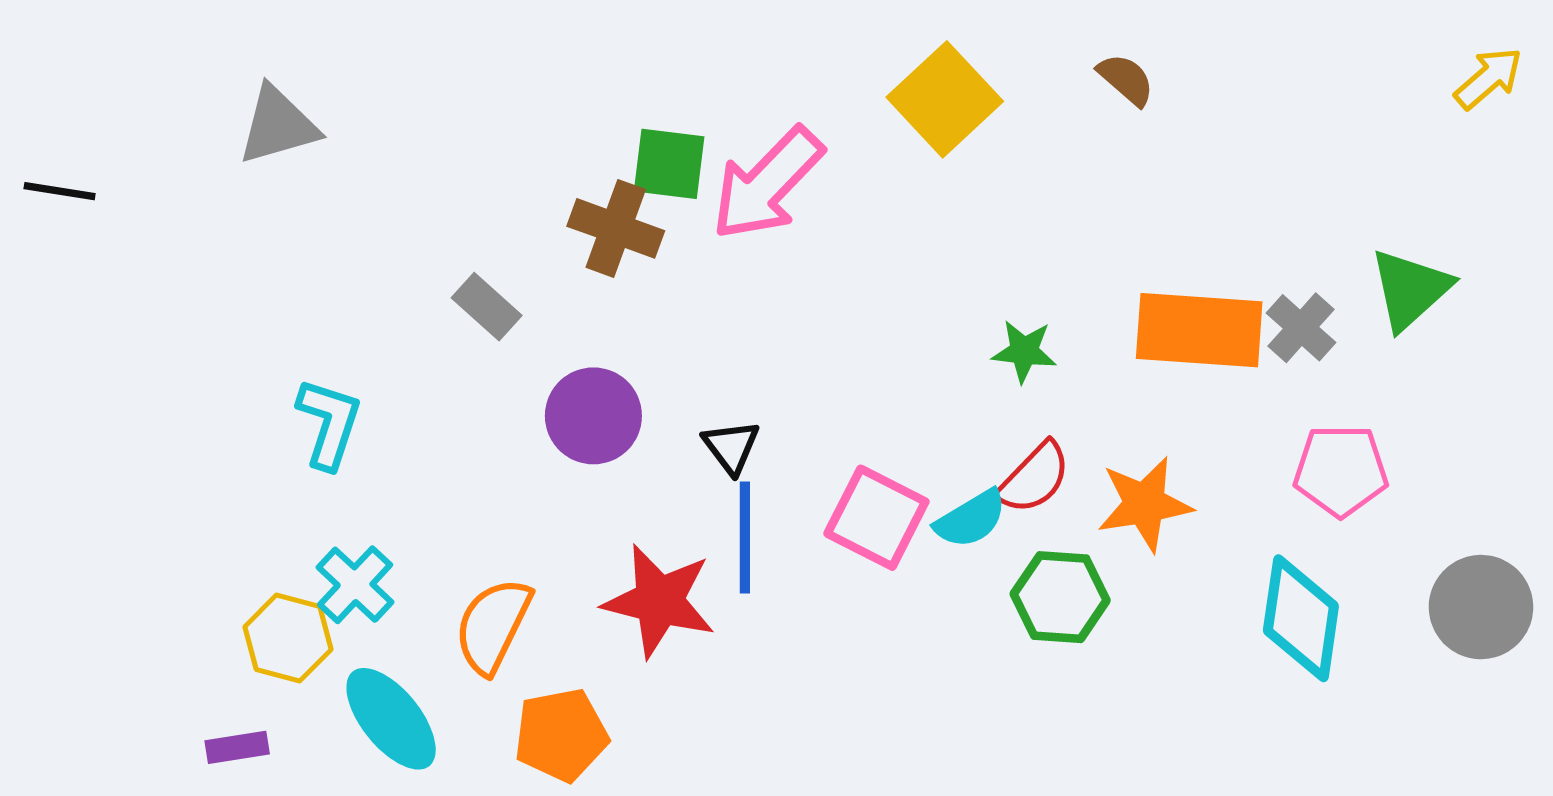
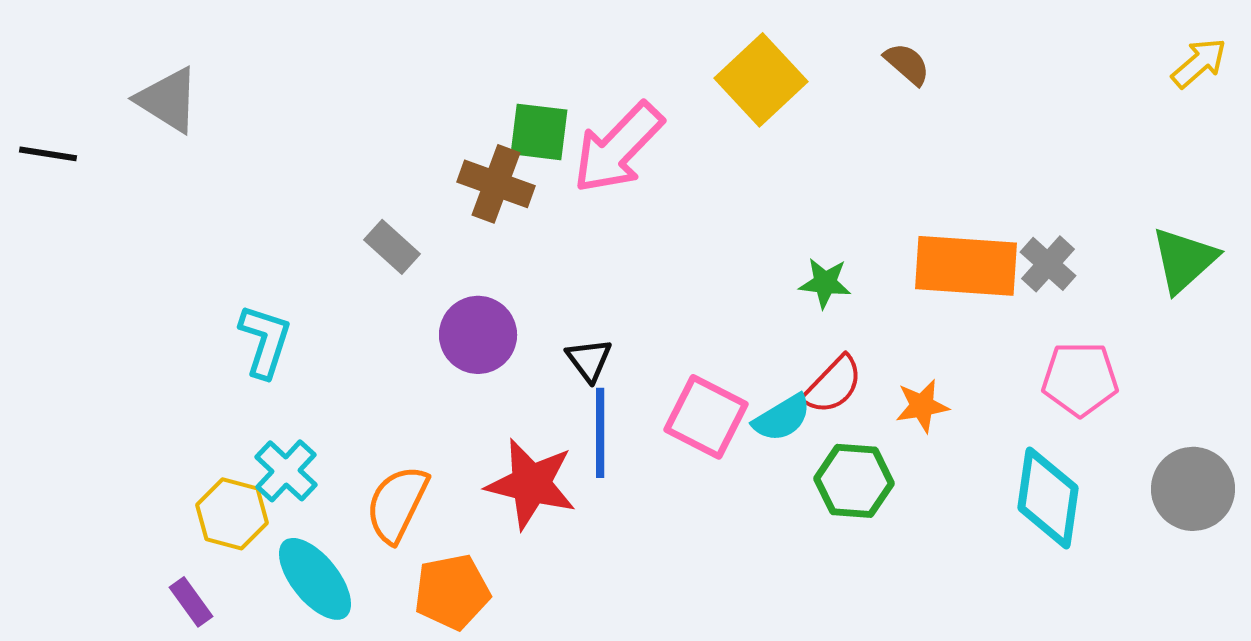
gray triangle: (278, 125) -> (168, 100), moved, turned 48
green triangle: (1410, 289) -> (1184, 260), moved
orange star: (1145, 504) -> (922, 406), size x0.7
purple rectangle: (237, 747) -> (191, 602), turned 63

